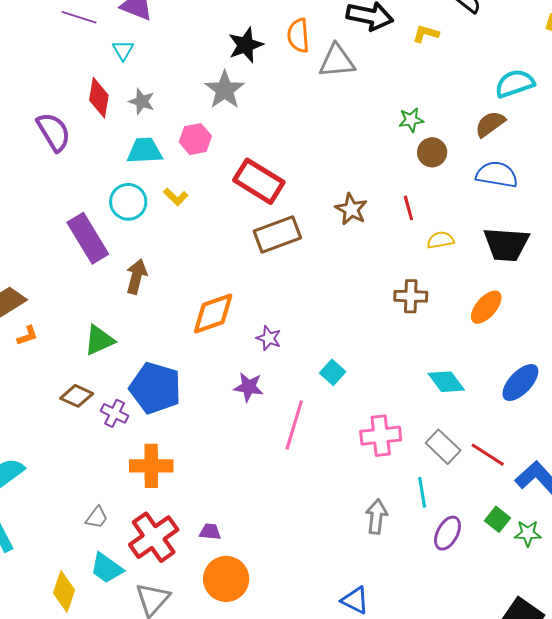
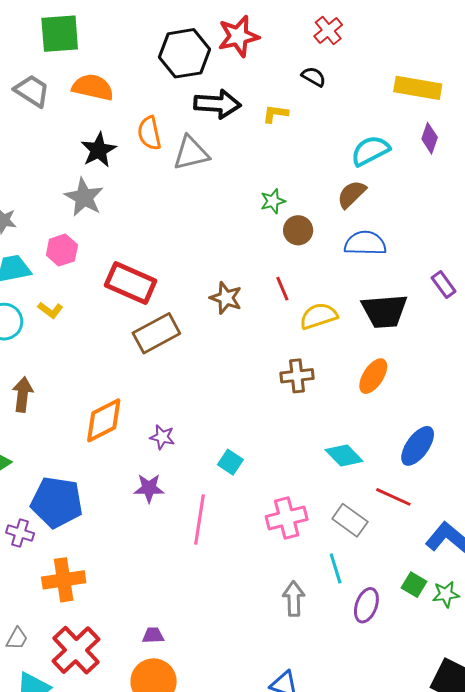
yellow semicircle: (440, 240) -> (319, 316), size x1.4
red line: (488, 455) -> (393, 497), moved
purple trapezoid: (210, 532) -> (153, 635), moved

